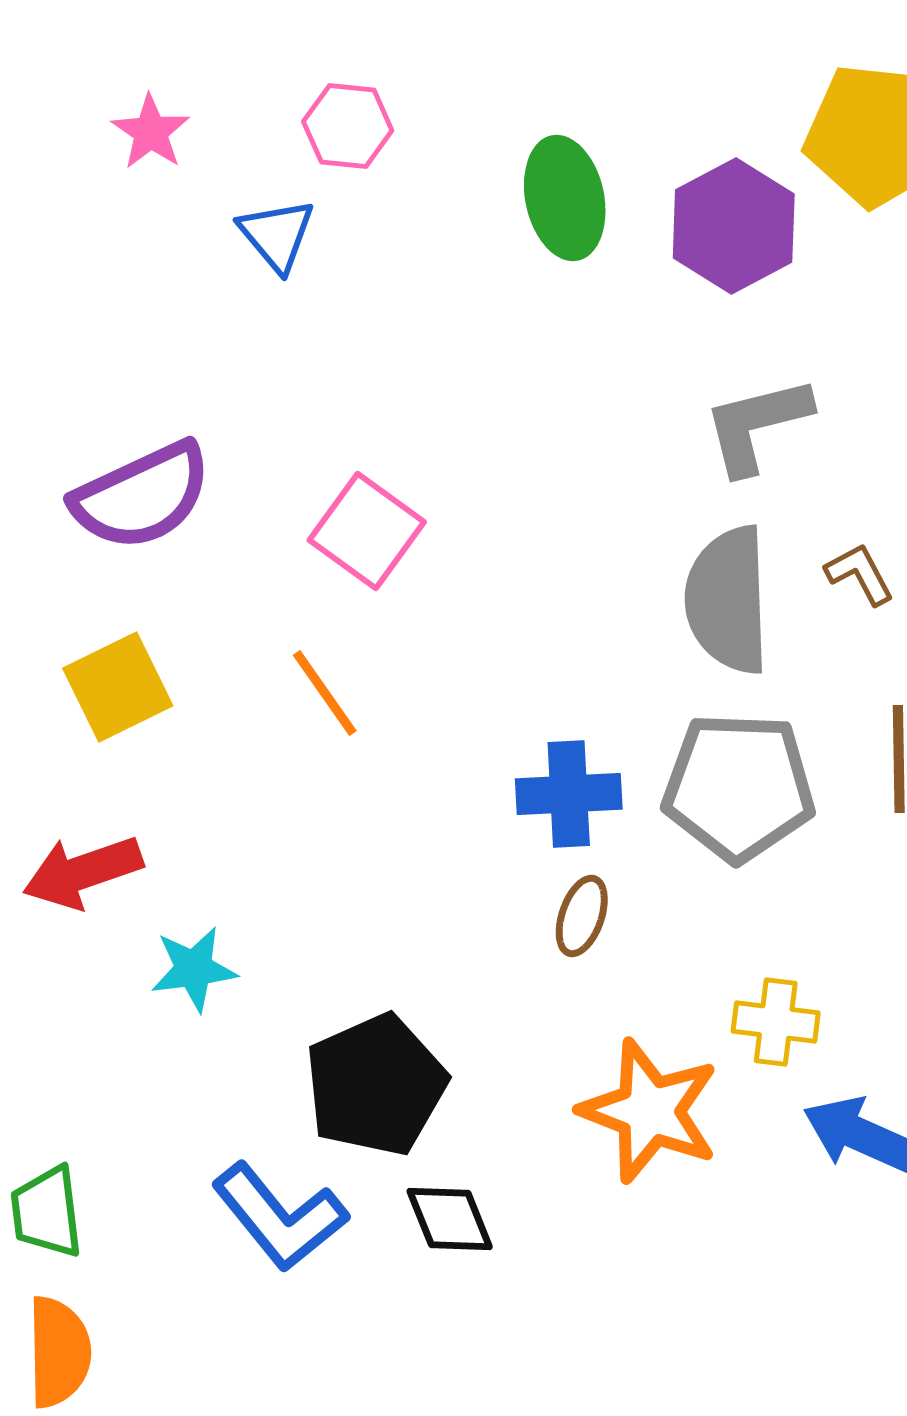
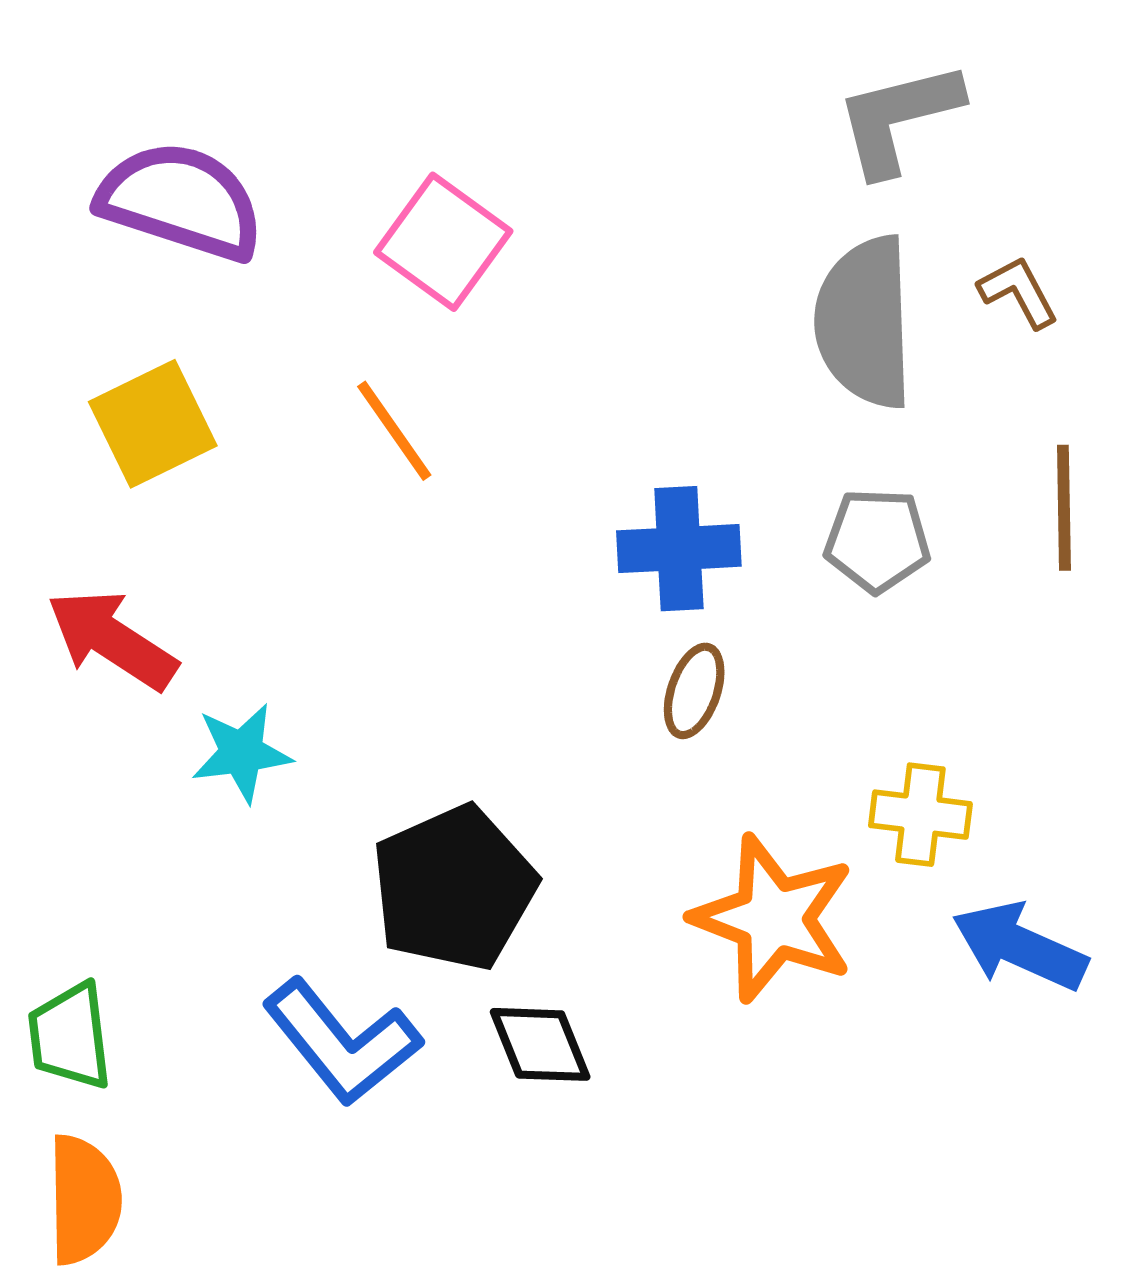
purple semicircle: (142, 496) -> (181, 201), turned -137
gray pentagon: (739, 787) -> (877, 540), size x0.6
red arrow: (83, 872) -> (112, 640), turned 52

